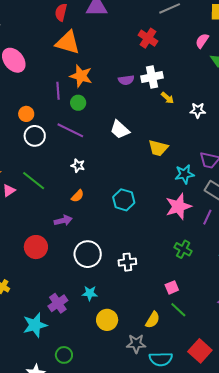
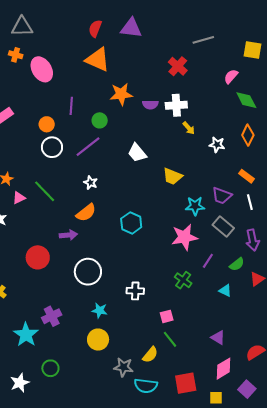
orange star: (81, 76) -> (121, 94), moved, turned -30
purple line: (58, 91) -> (71, 106), moved
purple line: (70, 130) -> (88, 147), turned -72
orange semicircle: (78, 196) -> (86, 213), size x1.5
purple line: (207, 217) -> (208, 261), moved
white cross: (127, 262) -> (135, 291), moved
cyan star: (90, 293) -> (100, 310), moved
yellow semicircle: (153, 320) -> (150, 355), moved
cyan star: (35, 325) -> (26, 335), turned -30
red square: (200, 351) -> (186, 383), turned 30

